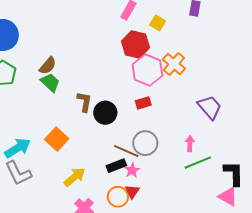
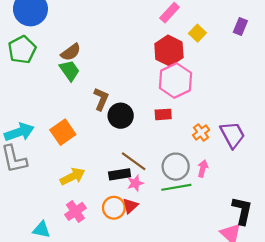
orange cross: (174, 64) -> (201, 132), moved, size x0.7
gray circle: (145, 143) -> (176, 167), moved
green line: (198, 163) -> (176, 187), moved

